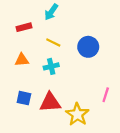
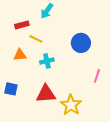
yellow line: (53, 42) -> (36, 39), moved
pink line: (106, 95) -> (97, 76), moved
blue square: (24, 98) -> (11, 89), moved

